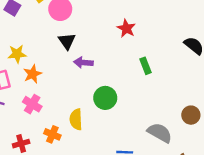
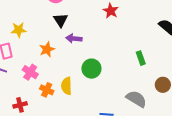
green rectangle: (146, 66) -> (141, 58), moved
orange star: (33, 74) -> (47, 49), moved
orange cross: (52, 134) -> (47, 90), moved

